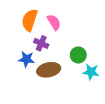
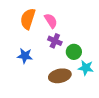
purple cross: (41, 43) -> (55, 41), moved
brown ellipse: (49, 70) -> (60, 76), moved

